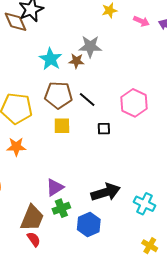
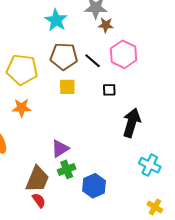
brown star: (76, 61) -> (106, 25), moved
pink hexagon: (134, 103) -> (124, 54), moved
black arrow: (106, 192) -> (132, 123), moved, turned -56

